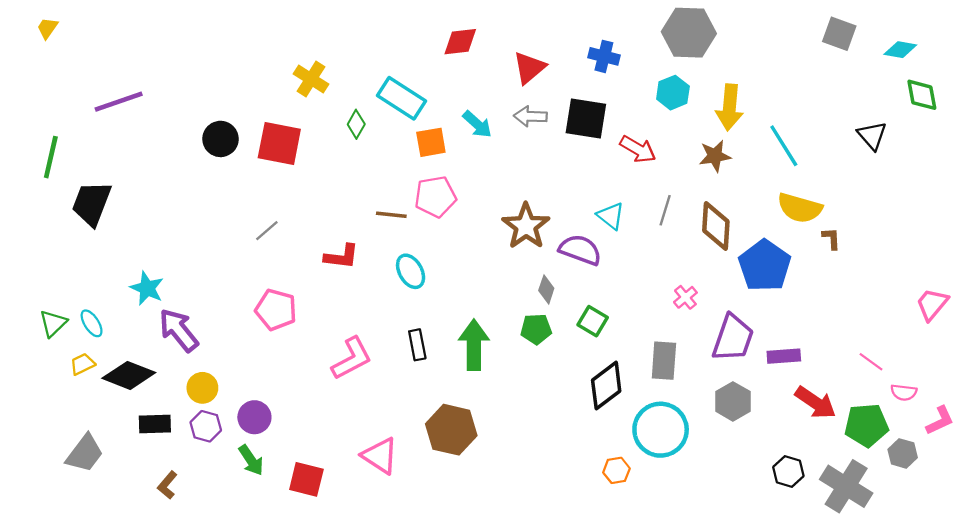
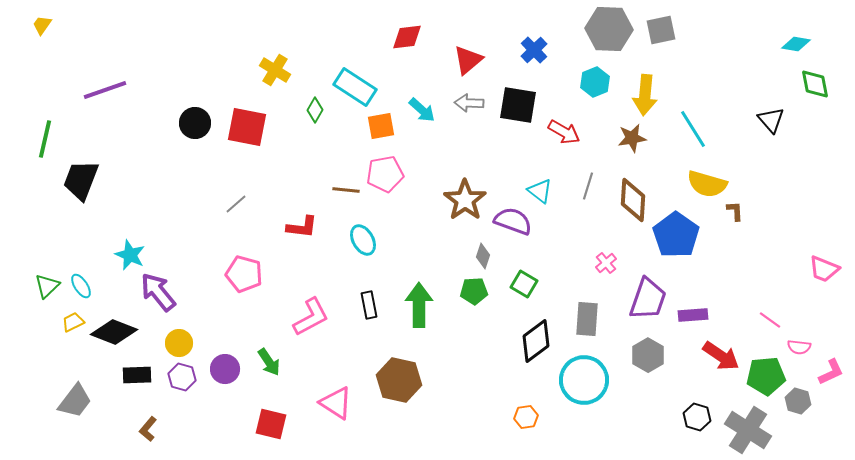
gray square: (839, 34) -> (661, 30), moved, turned -32
blue cross: (604, 56) -> (534, 50), turned 32
pink trapezoid: (932, 304) -> (824, 269), turned -108
green arrow: (251, 460) -> (269, 362), moved
orange hexagon: (616, 470) -> (526, 417), moved

